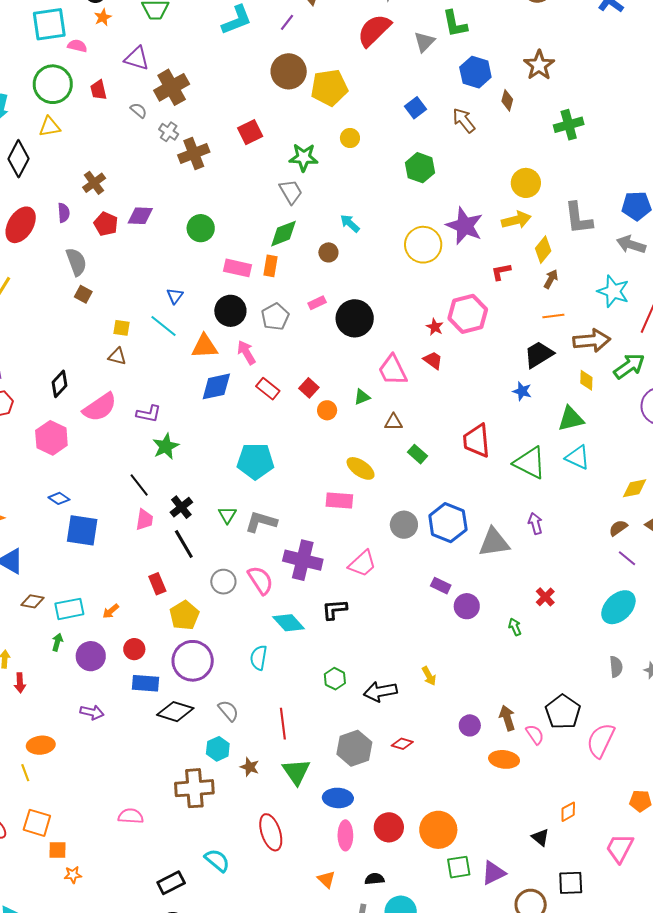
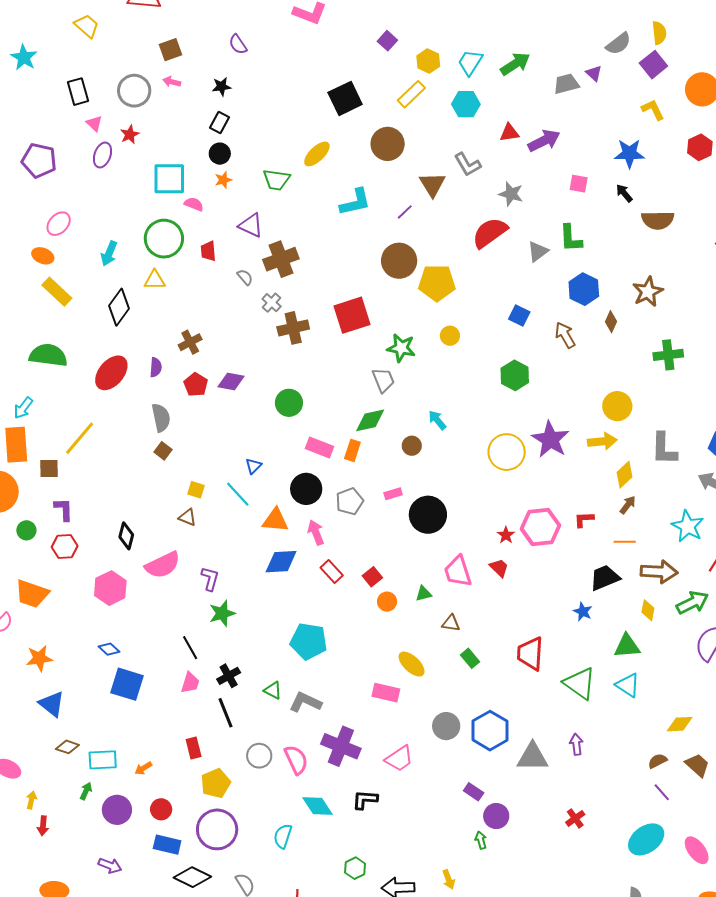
blue square: (415, 108) -> (519, 316), turned -35
red square: (250, 132) -> (352, 315), size x1.5
red L-shape: (501, 272) -> (584, 519), moved
black diamond: (59, 384) -> (126, 536), turned -36
purple L-shape: (149, 414) -> (210, 579), turned -95
green triangle: (227, 515) -> (273, 690), turned -42
green arrow: (515, 627) -> (481, 840), moved

